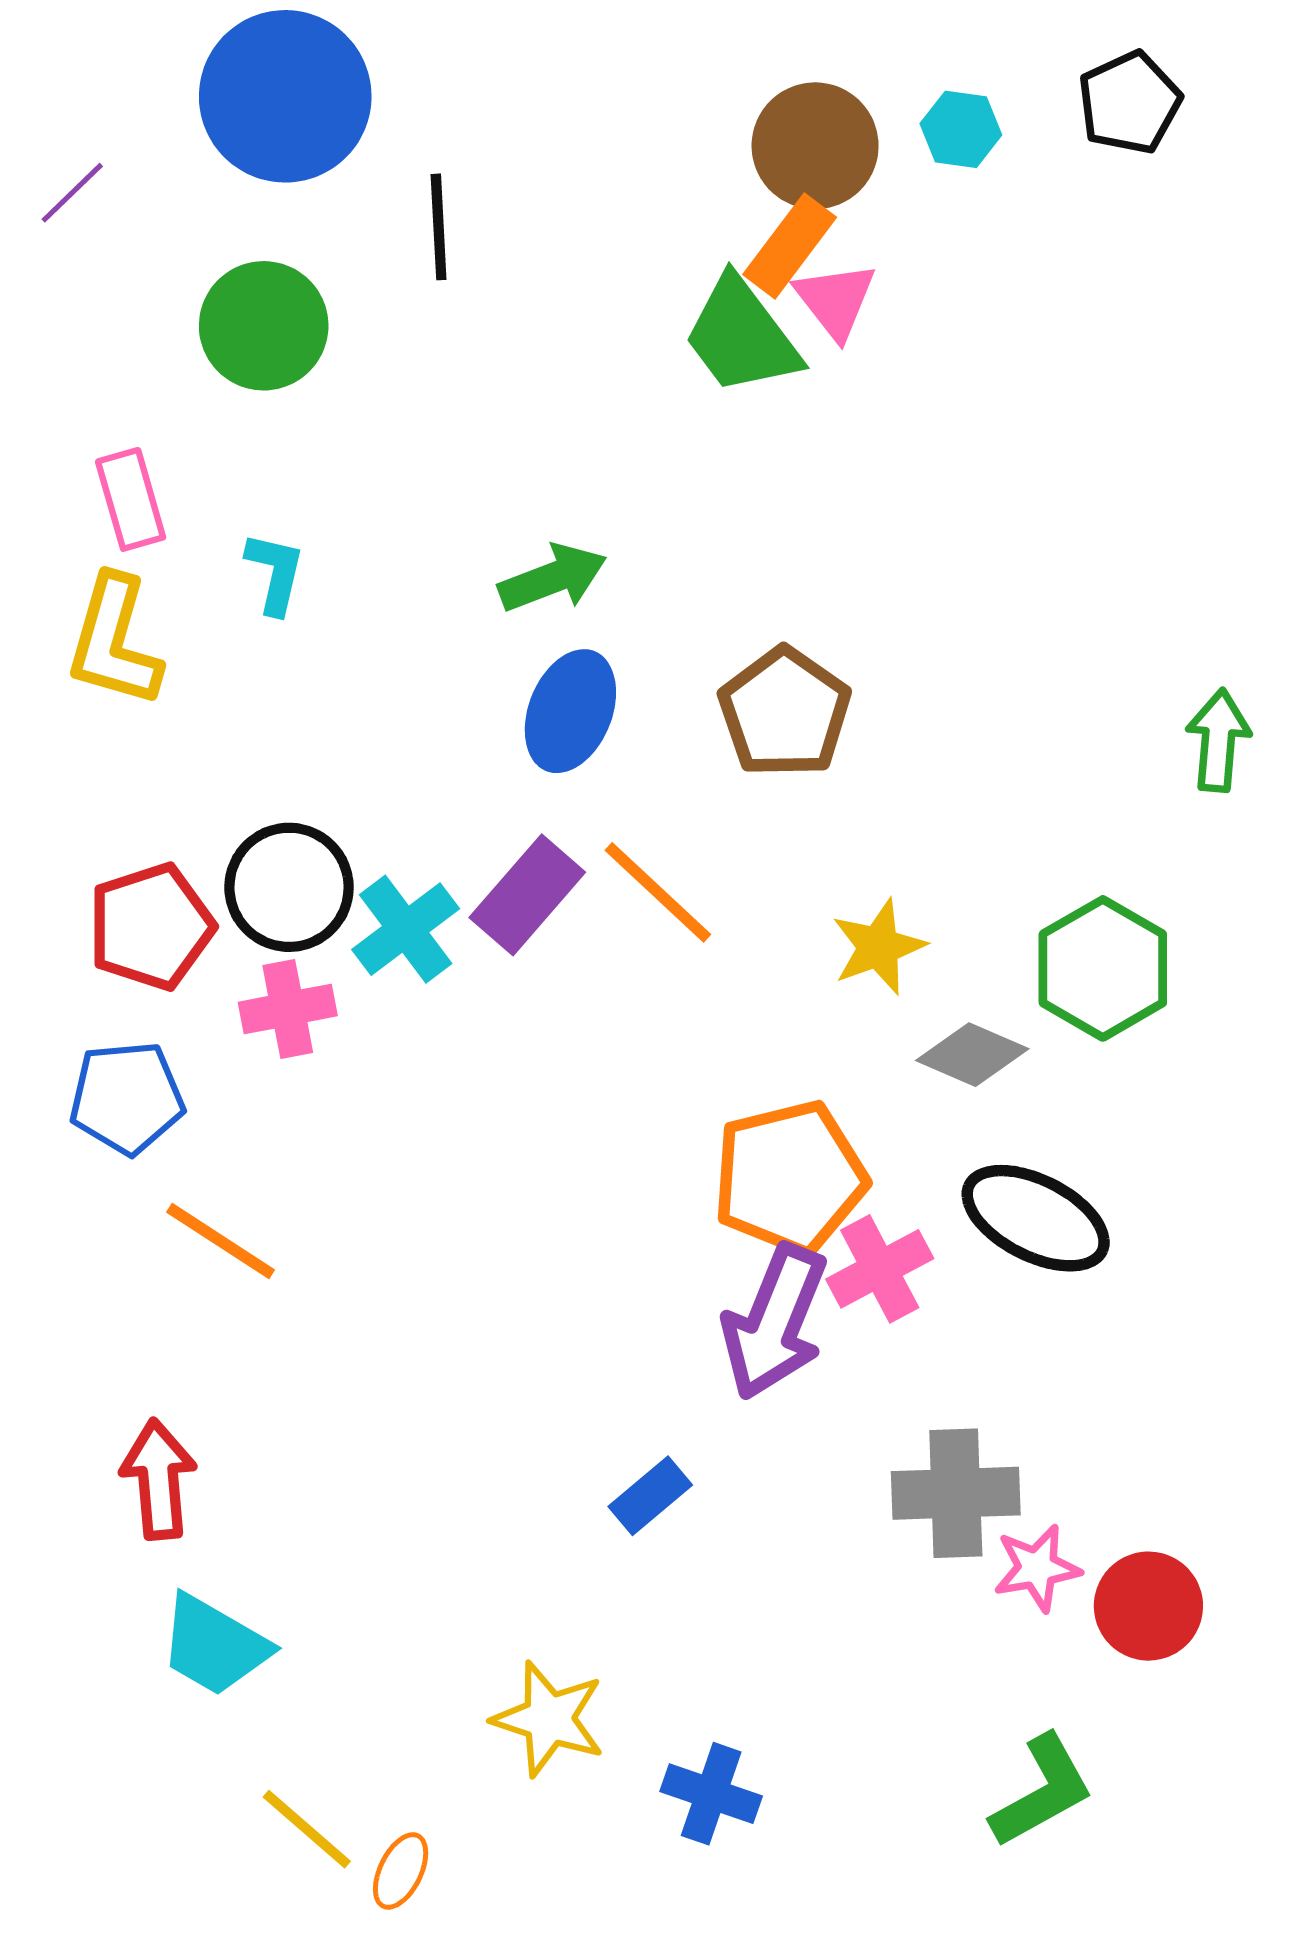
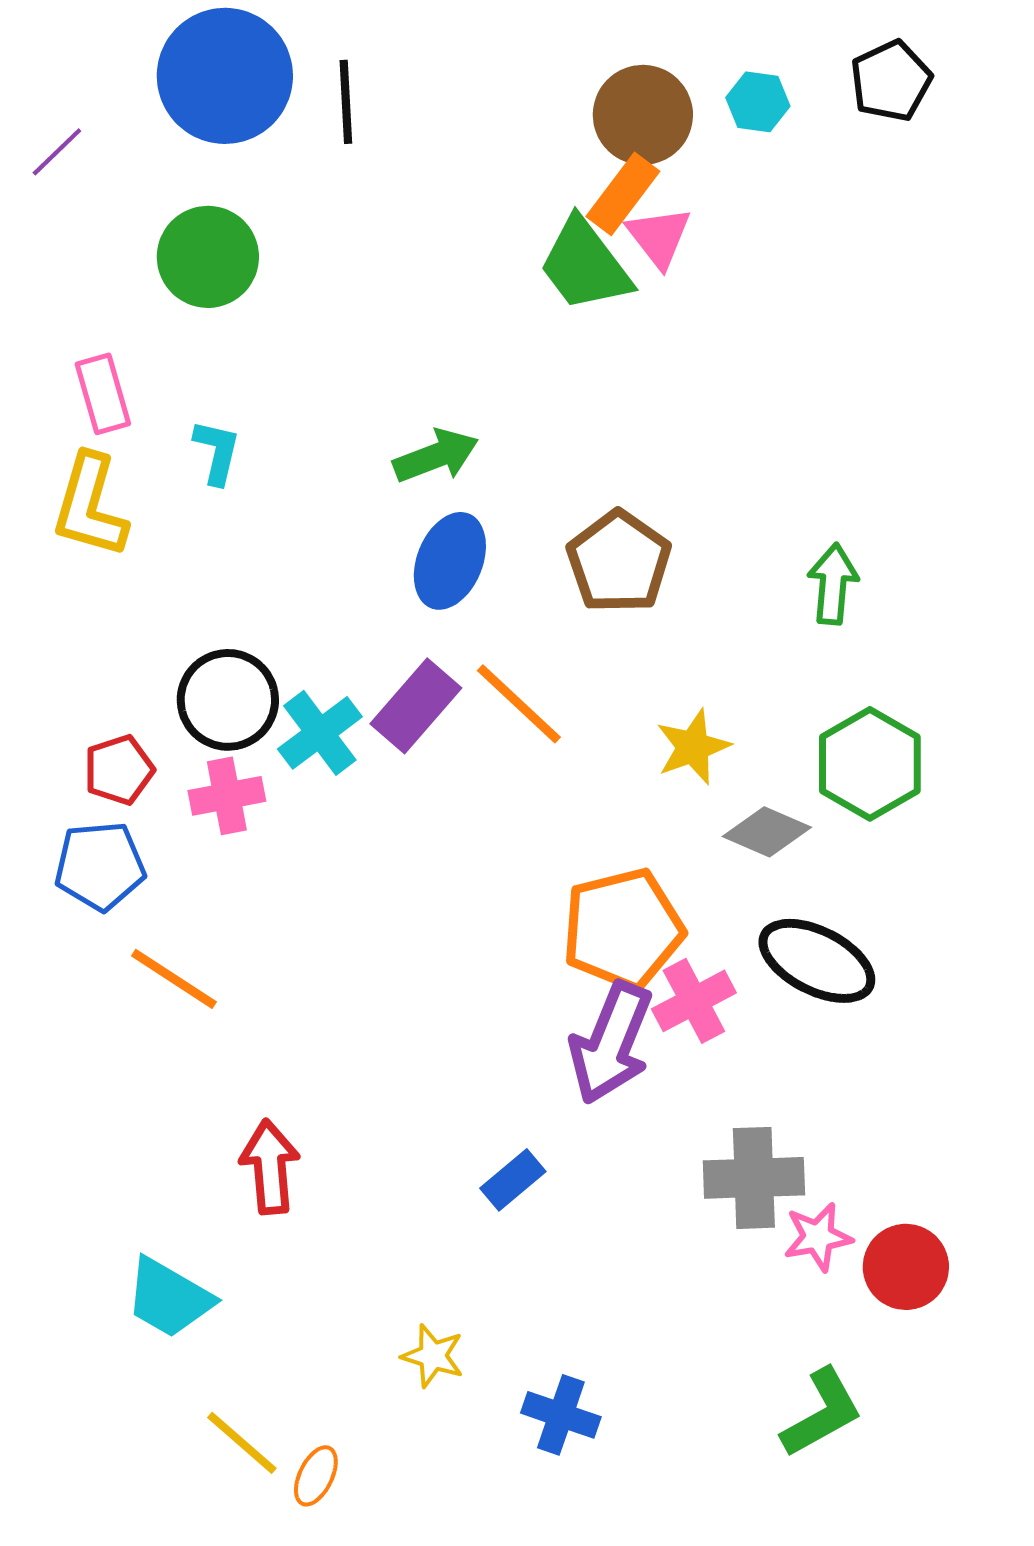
black line: (439, 227) -> (346, 102), moved
green arrow: (1218, 740) -> (833, 584), moved
red pentagon: (151, 927) -> (119, 770), moved, size x0.7
red arrow: (158, 1479) -> (270, 1167), moved
yellow star: (549, 1719) -> (433, 1356), size x0.7

